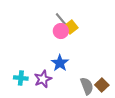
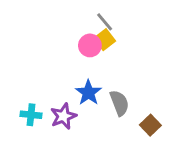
gray line: (61, 19) -> (105, 22), moved
gray semicircle: (87, 86) -> (119, 103), moved

